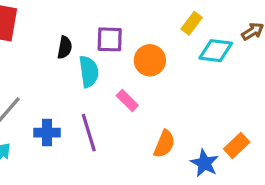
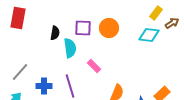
yellow rectangle: (192, 23) -> (156, 13), moved
orange circle: (150, 60) -> (109, 28), moved

